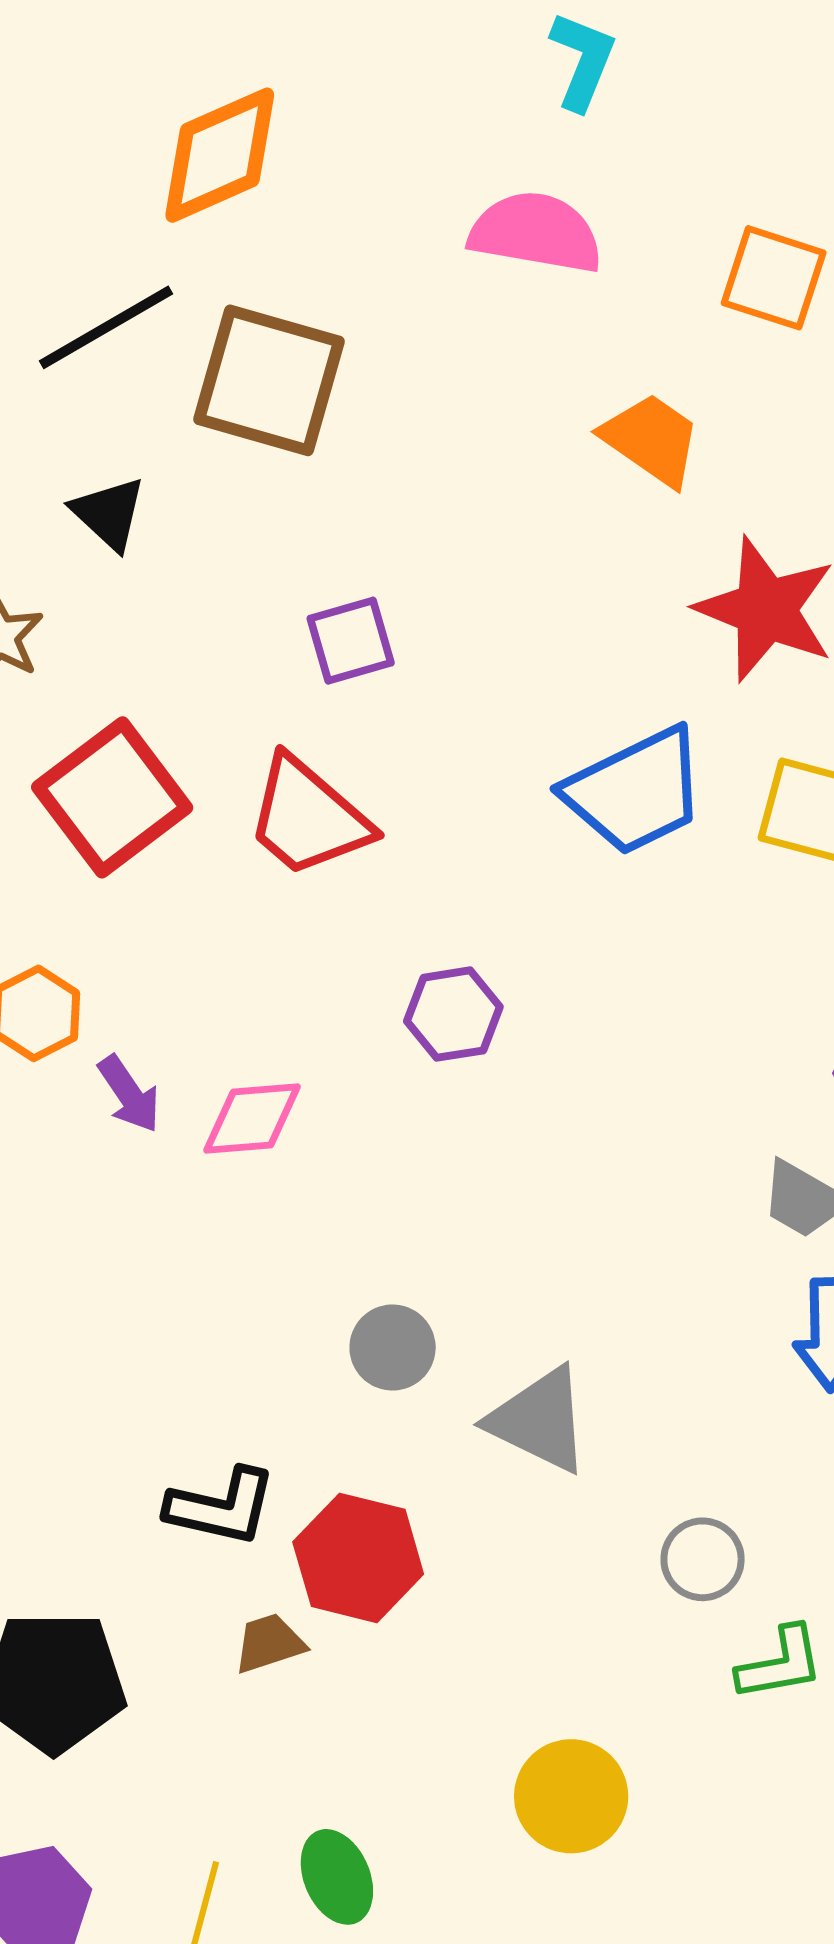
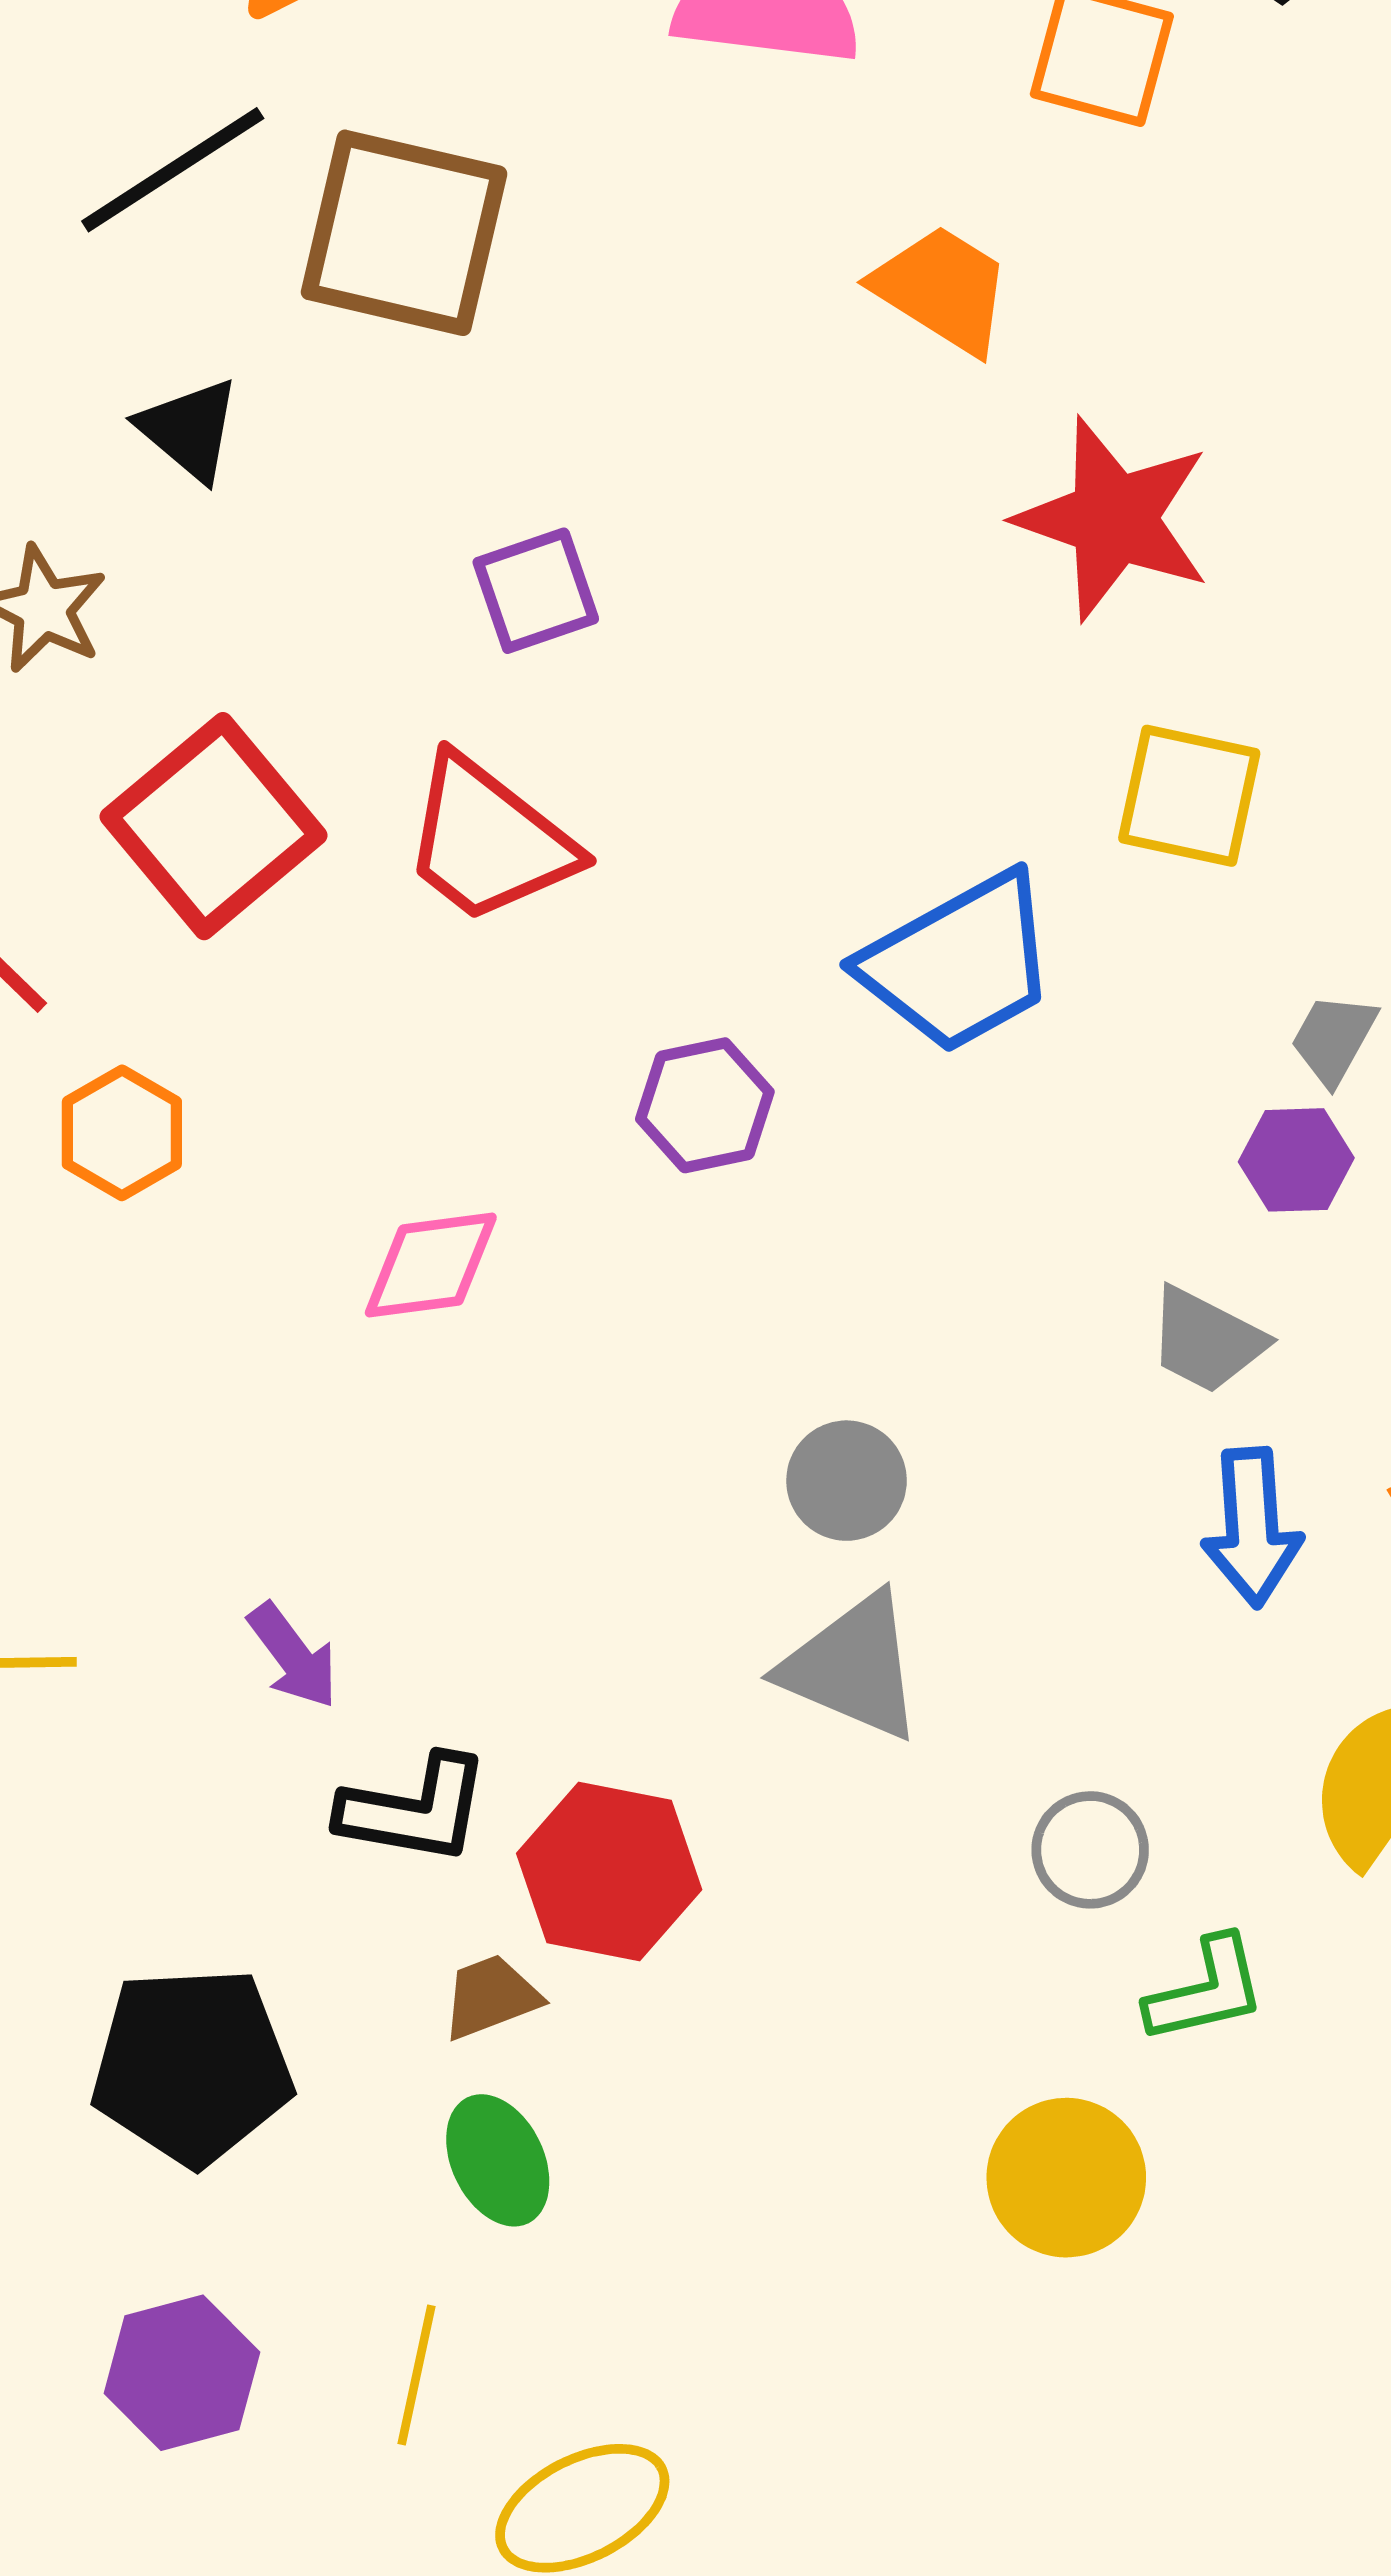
blue trapezoid: (635, 791) -> (959, 963), moved
purple arrow: (129, 1094) -> (293, 1656), moved
gray circle: (393, 1348) -> (847, 1481), moved
yellow circle: (571, 1796) -> (1066, 2178), moved
green ellipse: (337, 1877) -> (498, 2160), moved

